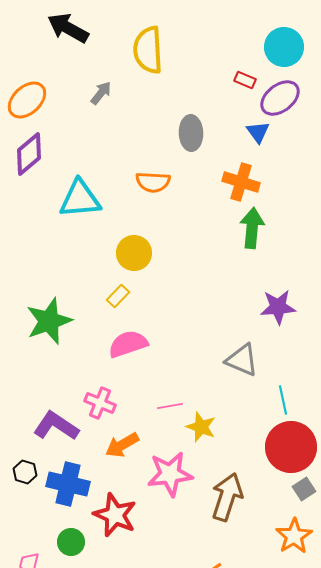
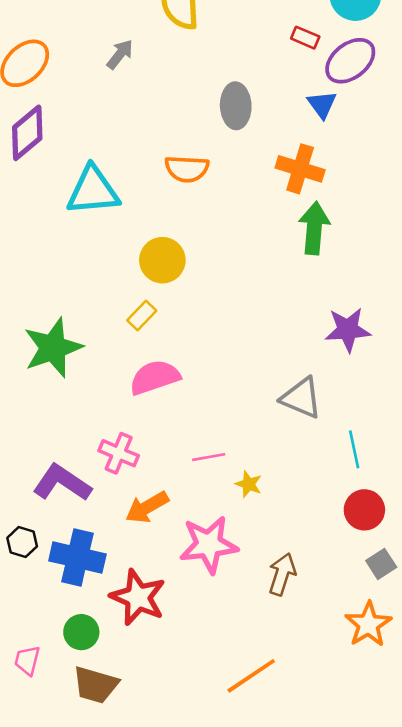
yellow star: (201, 427) -> (249, 484), size x0.7
red circle: (291, 447) -> (364, 510), size x0.6
brown arrow: (227, 497) -> (282, 574), size x0.7

